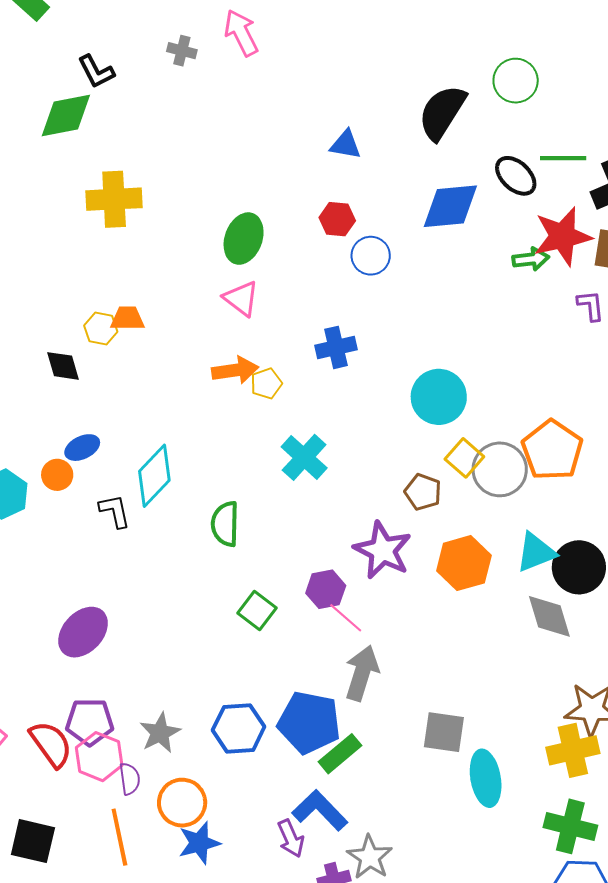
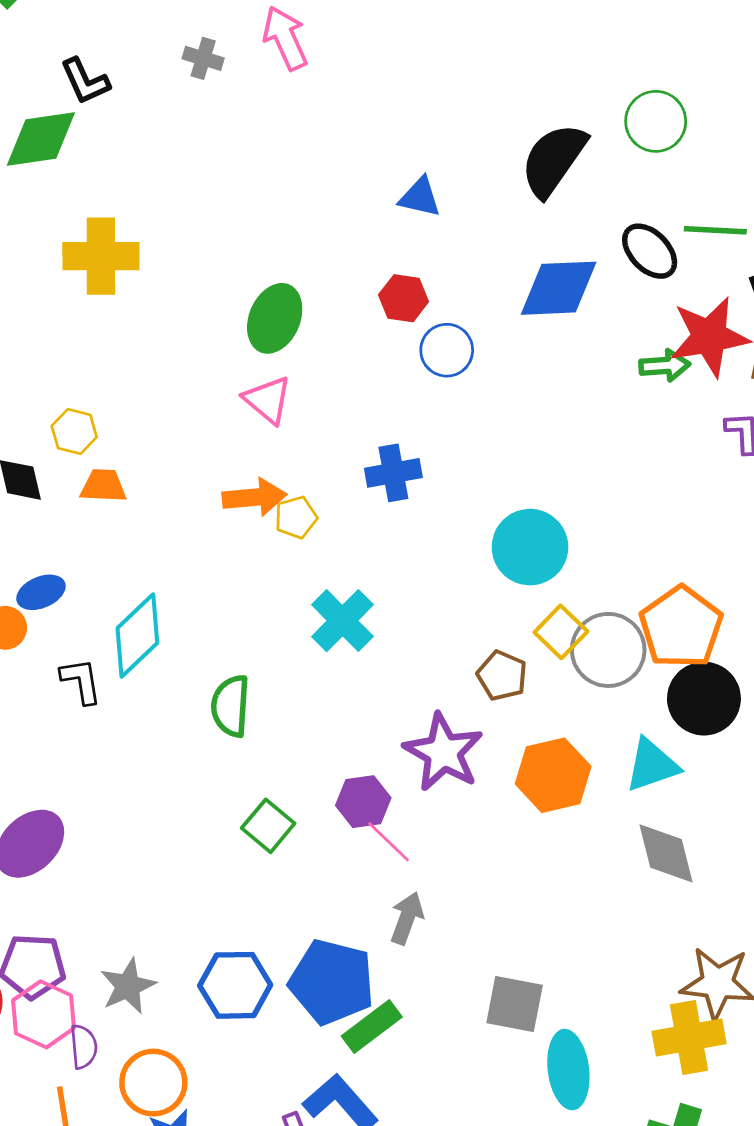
orange trapezoid: (128, 318) -> (103, 486), moved
black circle: (579, 567) -> (704, 699), moved
gray arrow: (362, 673) -> (407, 918), size x0.7

